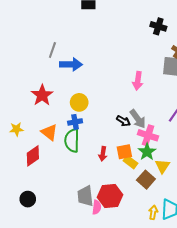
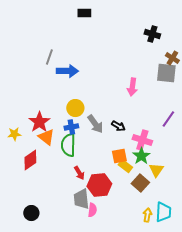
red star: (42, 95) -> (39, 122), moved
gray arrow: (138, 119) -> (95, 124), moved
red arrow: (103, 154) -> (79, 173), moved, turned -40
red hexagon: (110, 196) -> (99, 185), moved
black circle: (28, 199) -> (31, 213), moved

